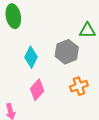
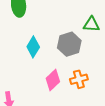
pink diamond: (37, 90) -> (53, 80), moved

